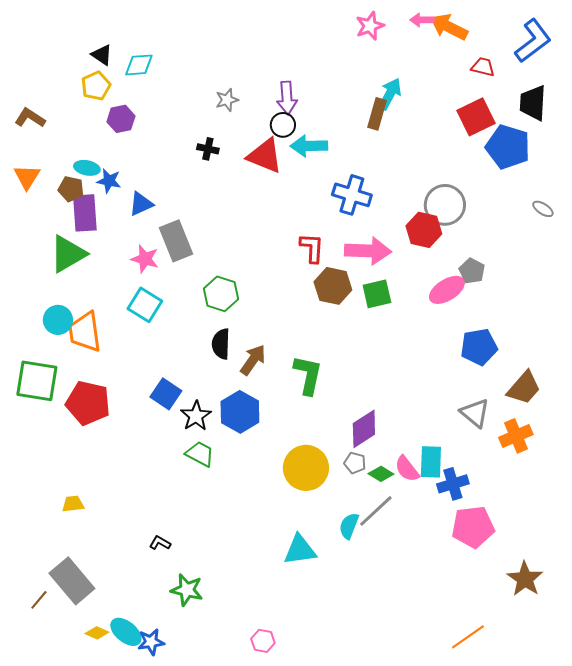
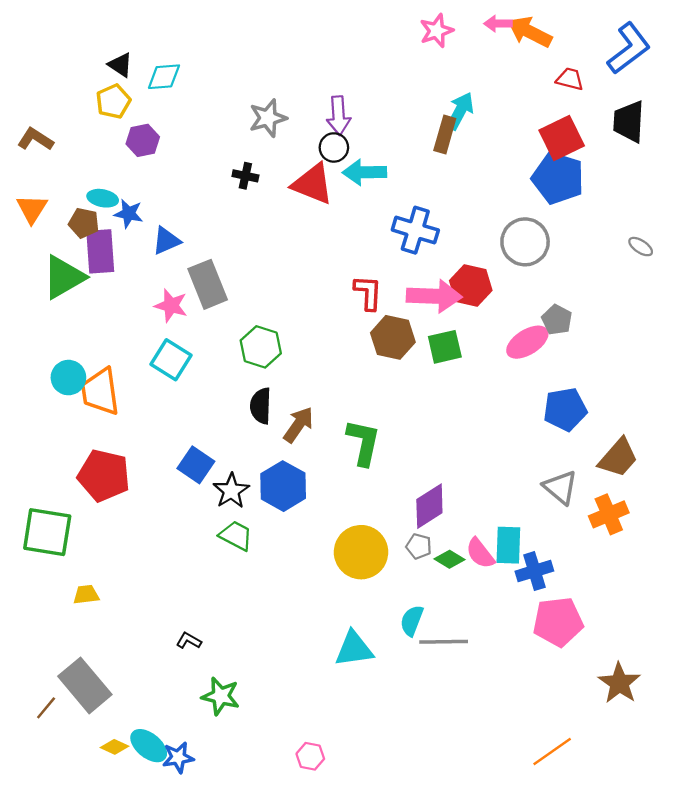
gray star: (227, 100) -> (268, 118), size x1.4
blue pentagon: (508, 147) -> (558, 178), moved
red hexagon: (424, 230) -> (471, 286), moved
green triangle: (68, 254) -> (64, 277), moved
green square: (37, 381) -> (47, 532), moved
gray line: (376, 511) -> (444, 642), moved, turned 42

